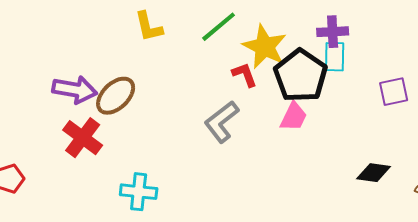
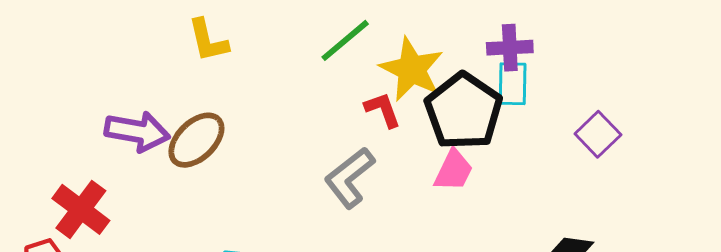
yellow L-shape: (149, 27) -> (208, 40), moved
purple square: (394, 92) -> (598, 134), turned -32
red cross: (83, 138) -> (81, 209), moved

